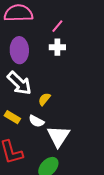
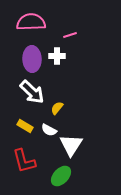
pink line: (57, 26) -> (70, 35), turned 32
white cross: (57, 47) -> (57, 56), moved

